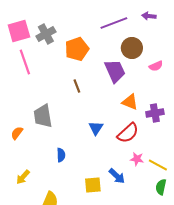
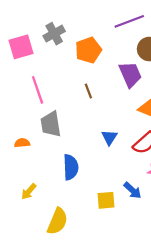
pink square: (19, 31) -> (21, 47), moved
pink line: (25, 62) -> (38, 90), moved
orange semicircle: (17, 133) -> (22, 143), turned 48
blue semicircle: (61, 155) -> (71, 167), size x1.6

